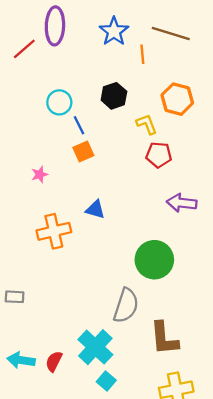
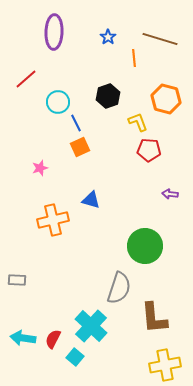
blue star: (114, 31) -> (108, 37), size x0.6
red line: (24, 49) -> (26, 79), moved
purple arrow: (182, 203) -> (170, 194), size x0.6
cyan square: (106, 381) -> (75, 357), moved

